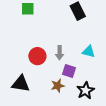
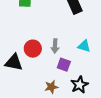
black triangle: (21, 84) -> (14, 62), moved
brown star: (58, 86) -> (51, 87), moved

